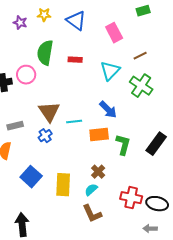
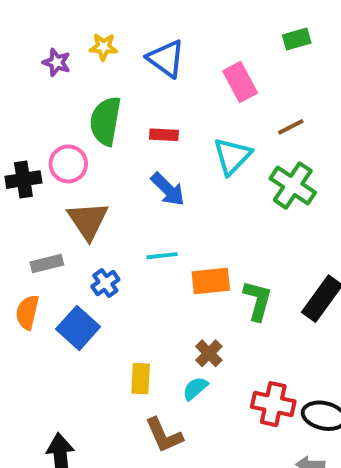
blue arrow: (108, 110) -> (168, 189), moved
brown triangle: (49, 112) -> (88, 221), moved
blue square: (31, 177) -> (78, 328), moved
yellow rectangle: (63, 185) -> (141, 379), size x0.7
brown L-shape: (92, 214) -> (164, 435), moved

